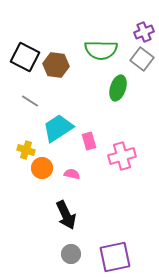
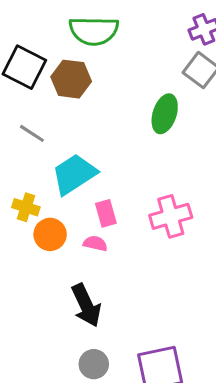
green semicircle: (101, 50) -> (94, 31), moved
pink rectangle: (89, 141) -> (106, 213), moved

